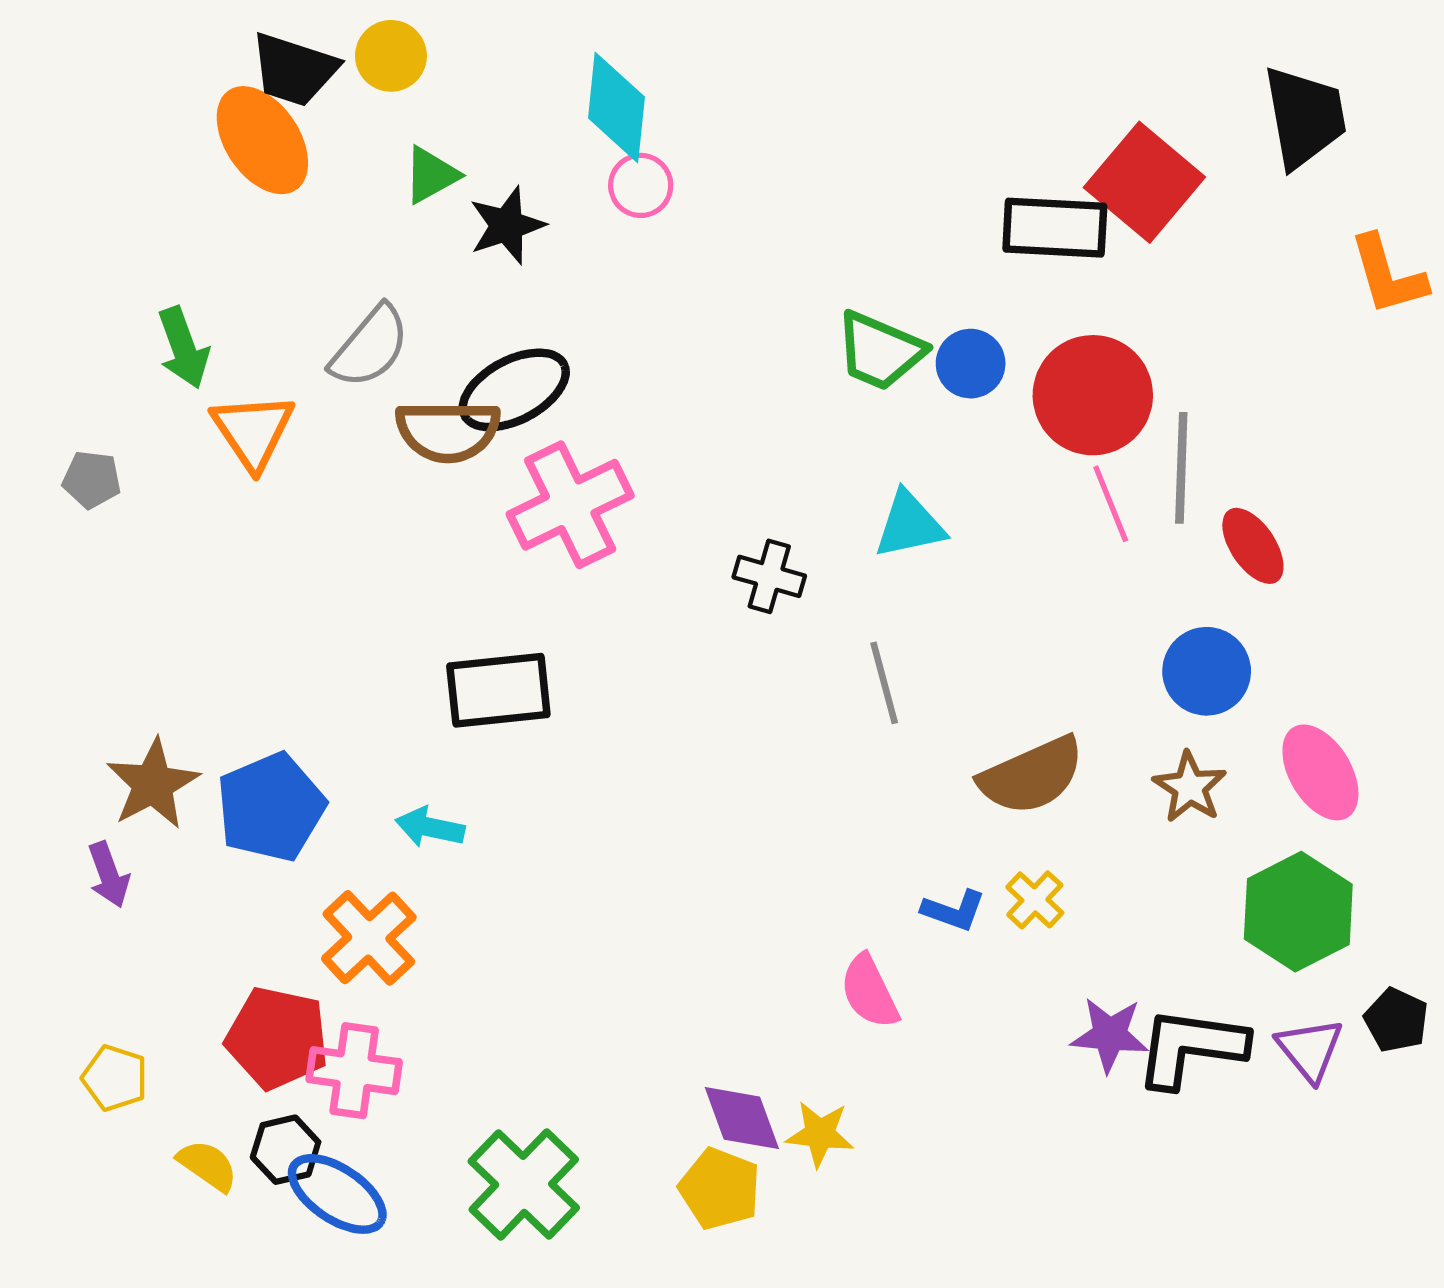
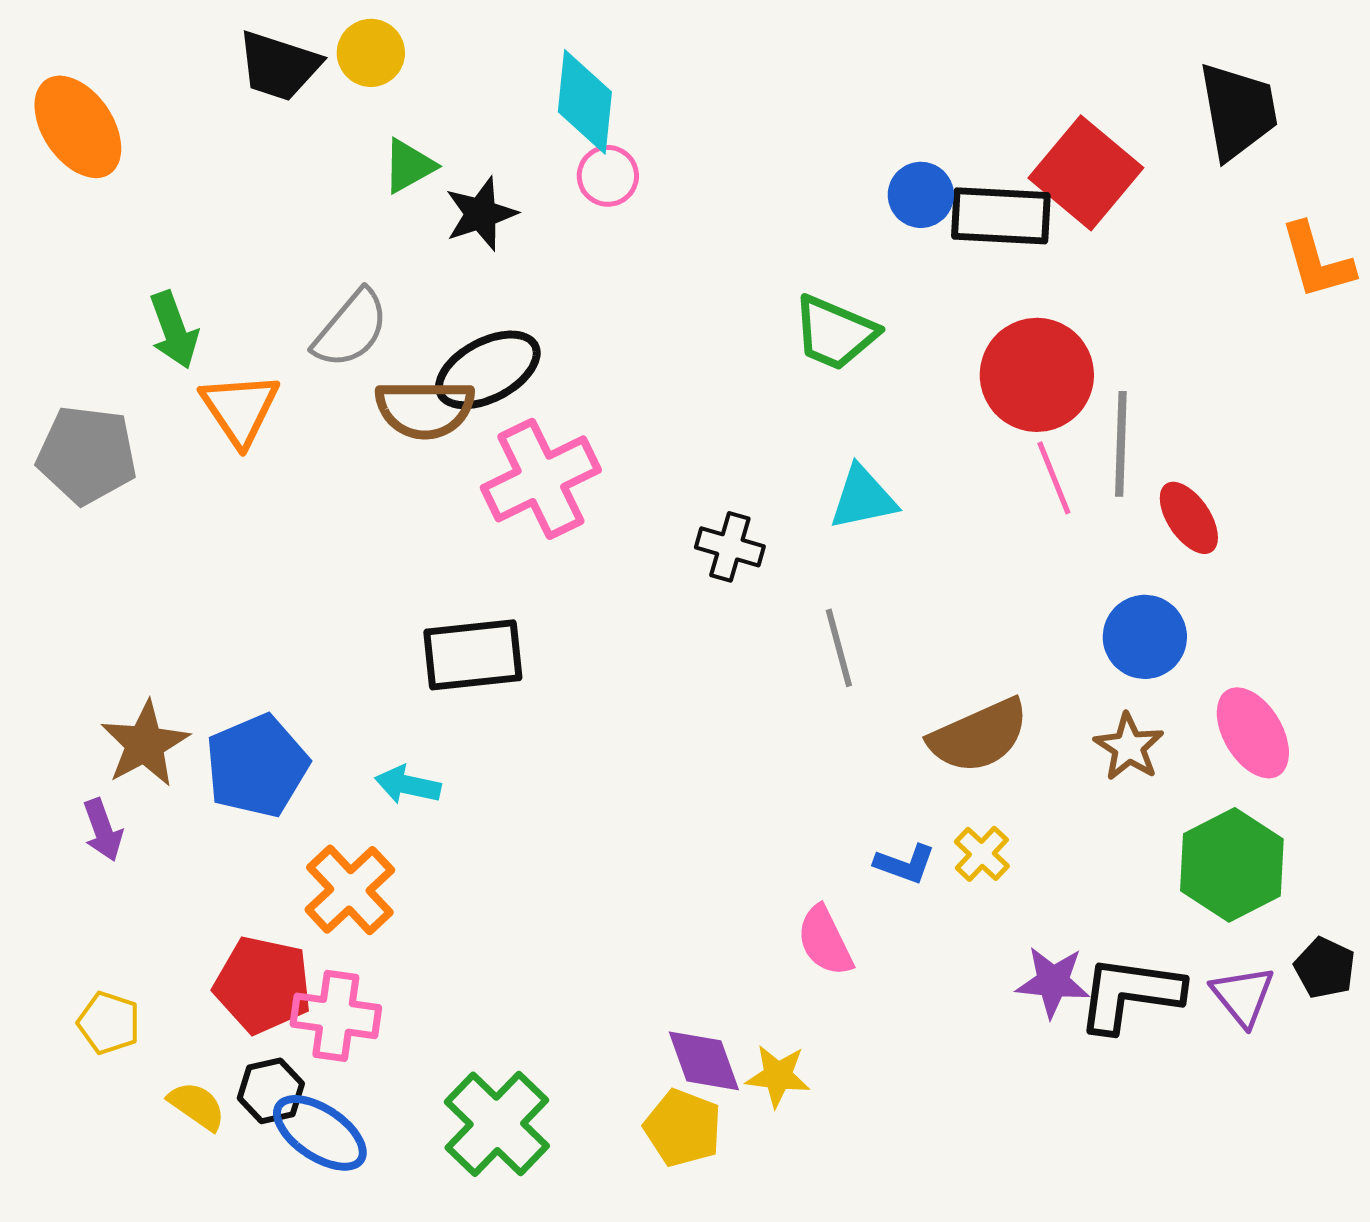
orange ellipse: (262, 140) -> (78, 127), moved
blue circle: (971, 364) -> (921, 195), moved
gray pentagon: (92, 479) -> (87, 455), size x1.8

